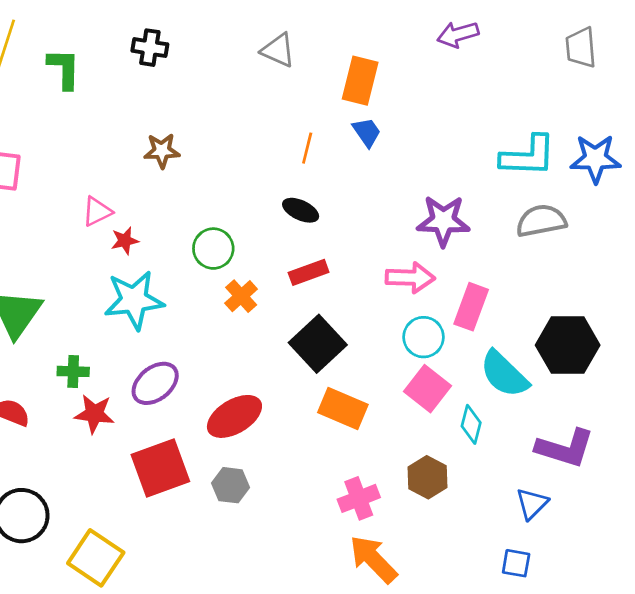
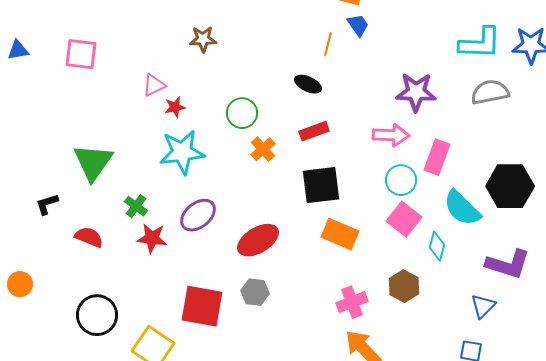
orange line: (307, 148) -> (328, 44), moved
black square: (318, 344) -> (321, 185), turned 36
green cross: (73, 371) -> (136, 206), turned 35
red square: (160, 468) -> (202, 306), moved, turned 30

